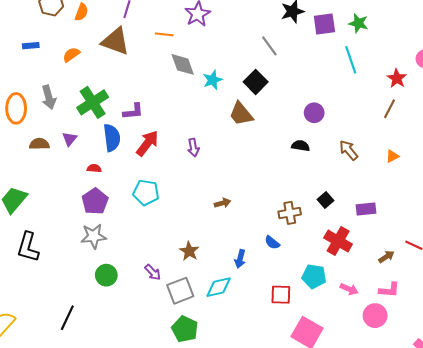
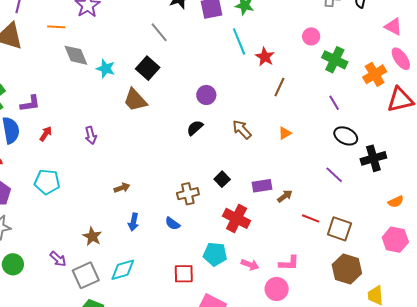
red star: (397, 78) -> (265, 57), moved
cyan star: (213, 80) -> (106, 69), turned -30
red arrow: (147, 143) -> (46, 134), size x0.6
black semicircle: (301, 146) -> (195, 128), turned -48
brown arrow: (386, 257) -> (285, 196), moved
blue arrow: (240, 259) -> (134, 222), moved

